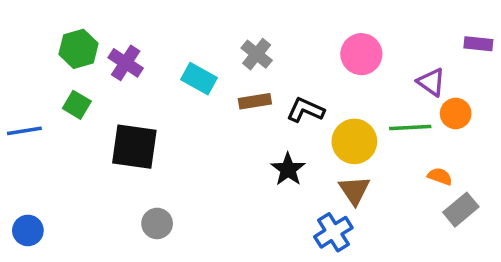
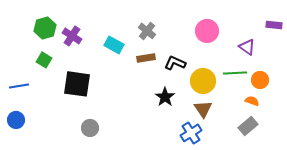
orange circle: (456, 113) -> (260, 80), moved
blue line: (24, 131) -> (19, 86), moved
gray rectangle: (461, 210) -> (248, 126), moved
blue circle: (28, 230) -> (16, 120), moved

